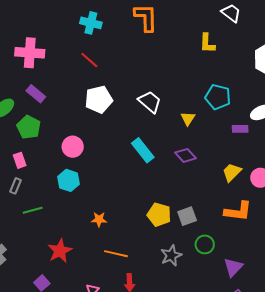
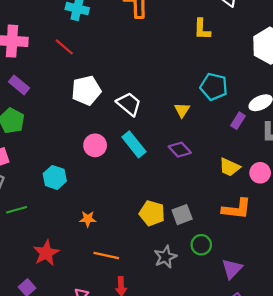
red line: (89, 60) -> (64, 47), moved
white trapezoid: (150, 102) -> (129, 104), moved
purple rectangle: (240, 129) -> (238, 121), turned -56
pink circle: (73, 147) -> (95, 145), moved
yellow trapezoid: (232, 172) -> (229, 167), turned -110

